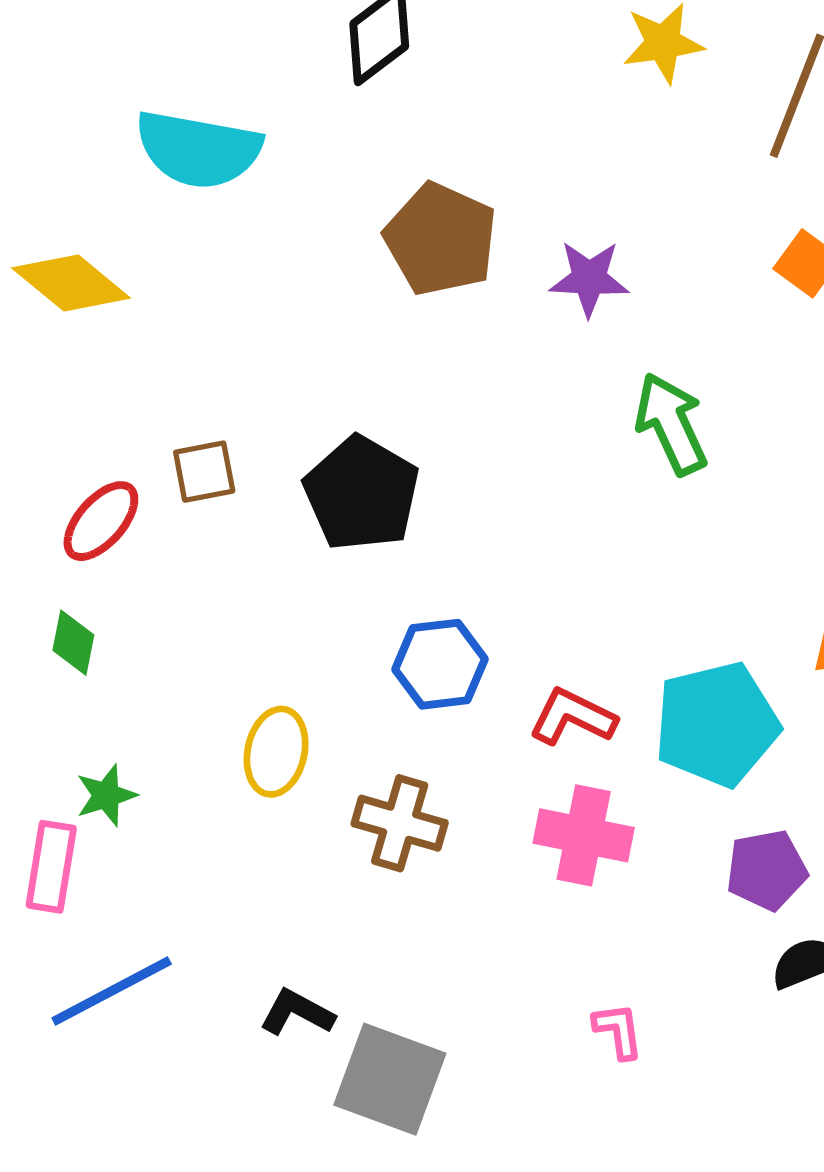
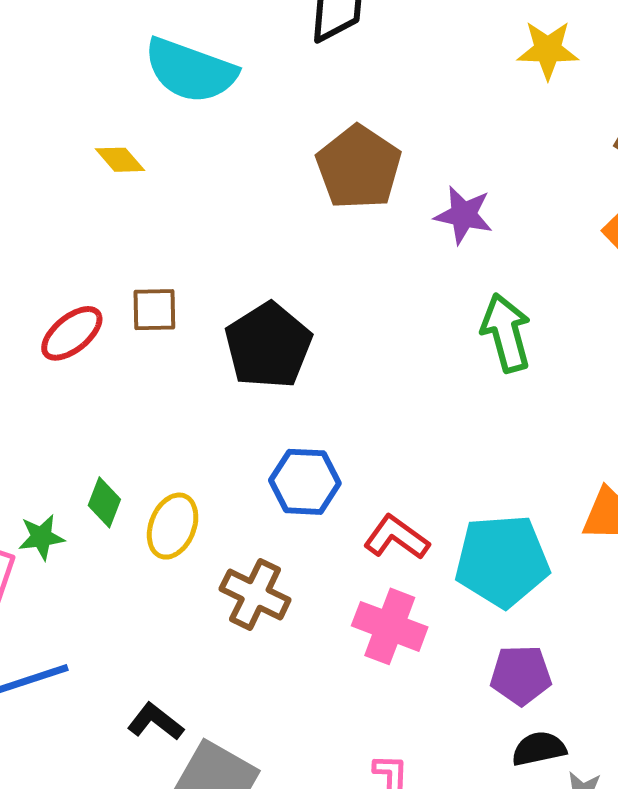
yellow diamond: (71, 283) -> (120, 160), moved, size x0.6
green diamond: (73, 643) -> (104, 502), moved

